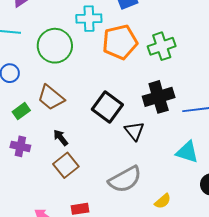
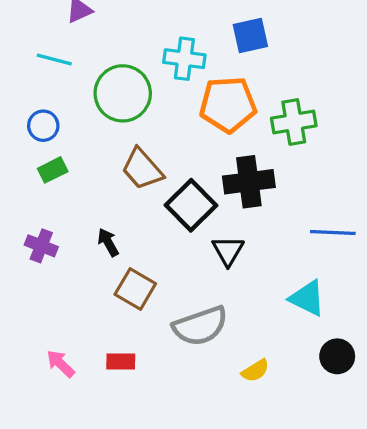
black cross: (159, 97) -> (249, 182), moved
brown trapezoid: (51, 98) -> (142, 169), moved
green rectangle: (21, 111) -> (53, 170), moved
brown square: (66, 165) -> (135, 289), moved, turned -30

